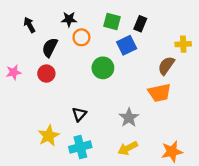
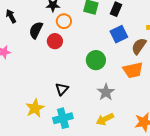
black arrow: (29, 25) -> (11, 16), moved
blue square: (127, 45) -> (119, 34), moved
green circle: (103, 68) -> (96, 60), moved
red circle: (46, 74) -> (55, 41), moved

